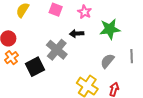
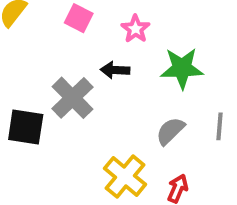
black square: (35, 67) -> (26, 127), turned 30

